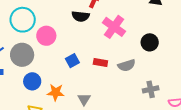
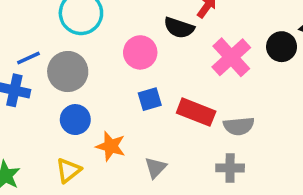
pink circle: (46, 36) -> (140, 52), moved
black circle: (150, 42) -> (282, 47), moved
red rectangle: (100, 62) -> (196, 112), size x1.5
gray cross: (151, 89) -> (230, 168), moved

